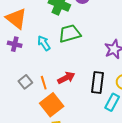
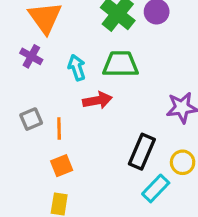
red arrow: (66, 78) -> (97, 100), moved
orange square: (52, 105) -> (62, 166), size x0.6

